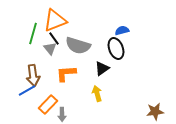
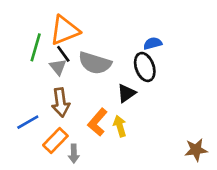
orange L-shape: (66, 74) -> (97, 122), moved, turned -45
brown arrow: (33, 76) -> (61, 102), moved

